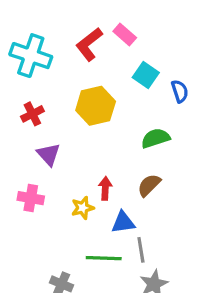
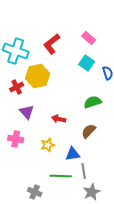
pink rectangle: (125, 35) -> (89, 38), moved
yellow hexagon: (96, 106) -> (38, 76), moved
red arrow: (105, 188) -> (59, 119), moved, turned -80

